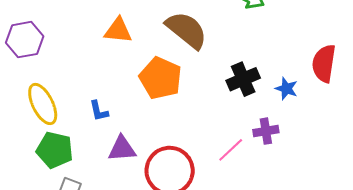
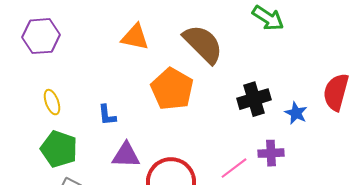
yellow ellipse: (43, 104) -> (52, 102), size x0.6

